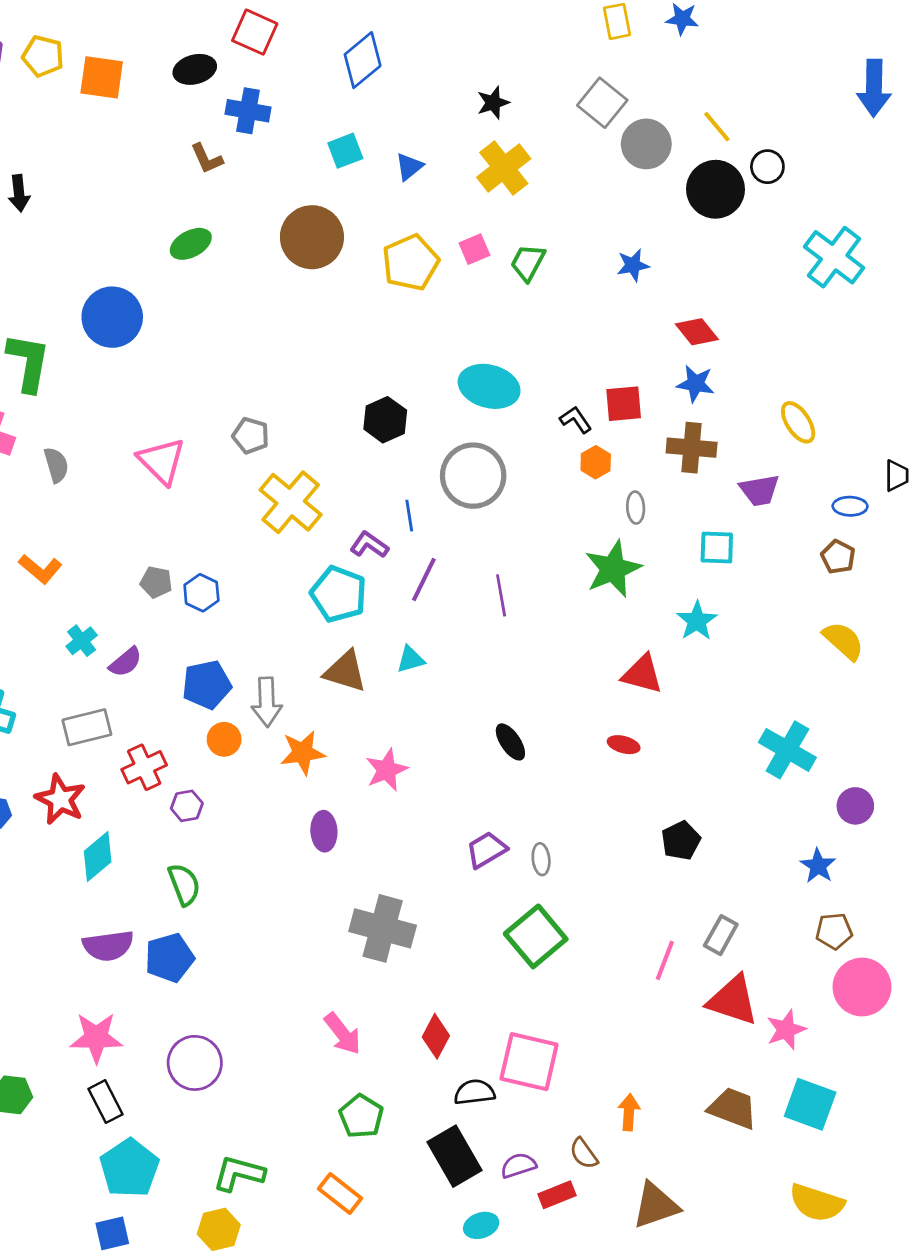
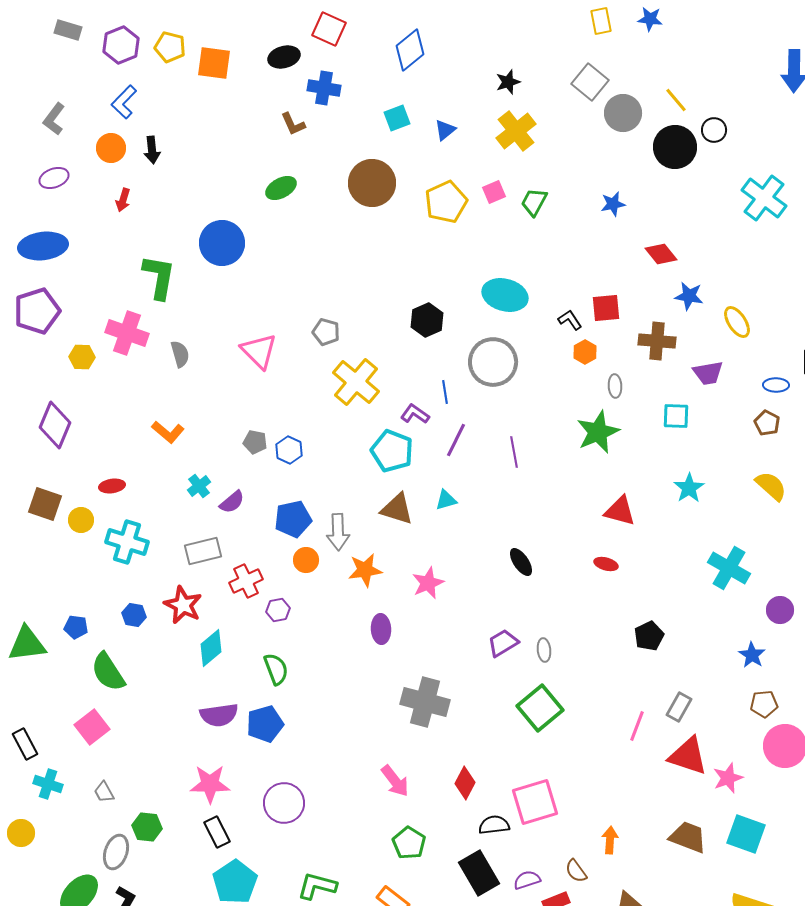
blue star: (696, 384) -> (689, 296), moved
cyan star: (697, 621) -> (689, 488), moved
pink square: (529, 1062) -> (535, 802), turned -30

